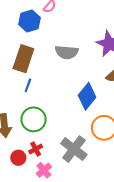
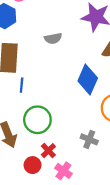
gray semicircle: (67, 52) -> (53, 38), size x0.7
gray cross: (74, 149) -> (89, 139), size x0.6

